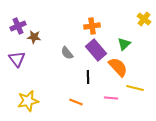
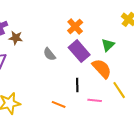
orange cross: (92, 26) -> (75, 27), turned -35
black line: (88, 77) -> (77, 85), moved
yellow line: (135, 88) -> (119, 90), turned 42

